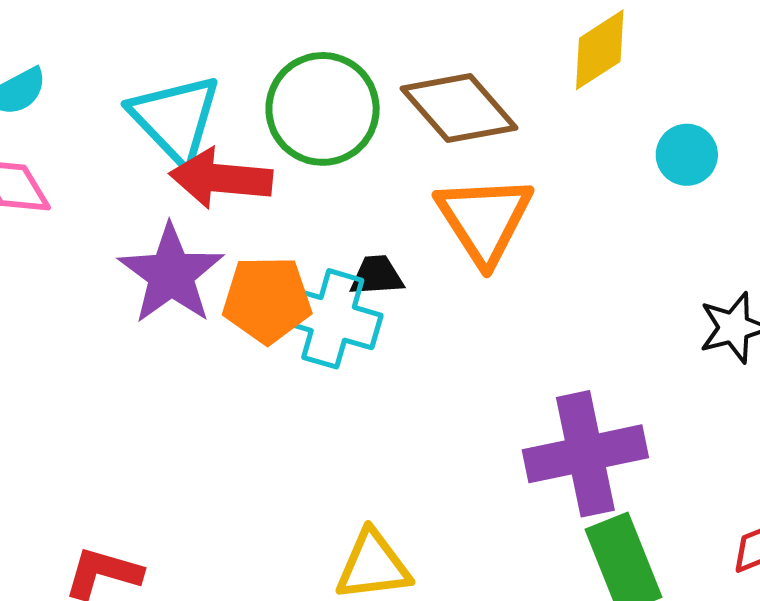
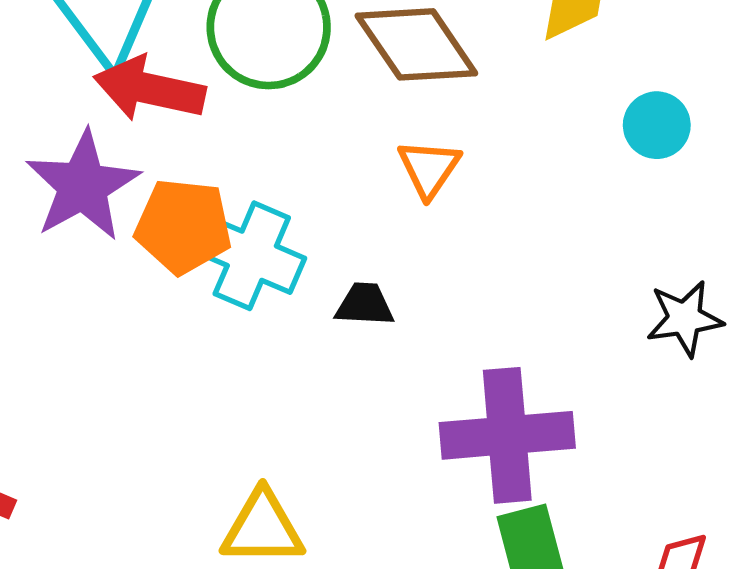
orange triangle: (484, 219) -> (429, 168), size x0.6
black trapezoid: (377, 276) -> (365, 305), moved

